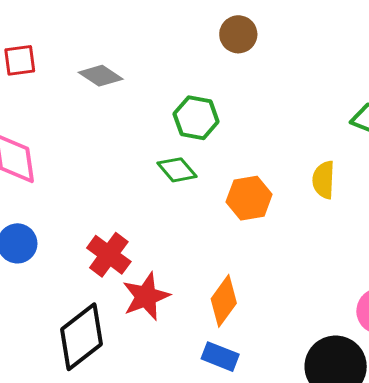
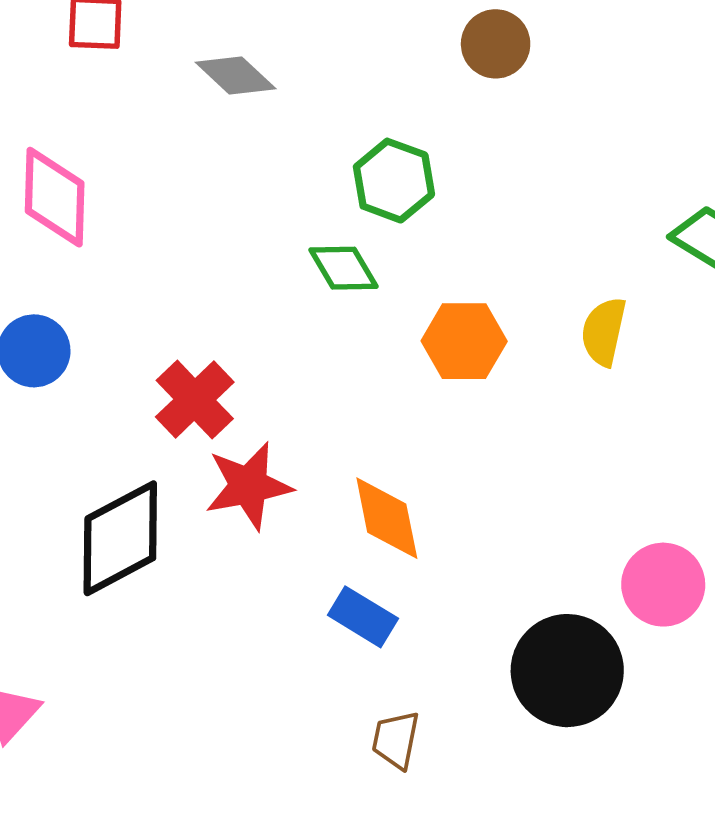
orange diamond: (224, 301) -> (387, 518), turned -57

